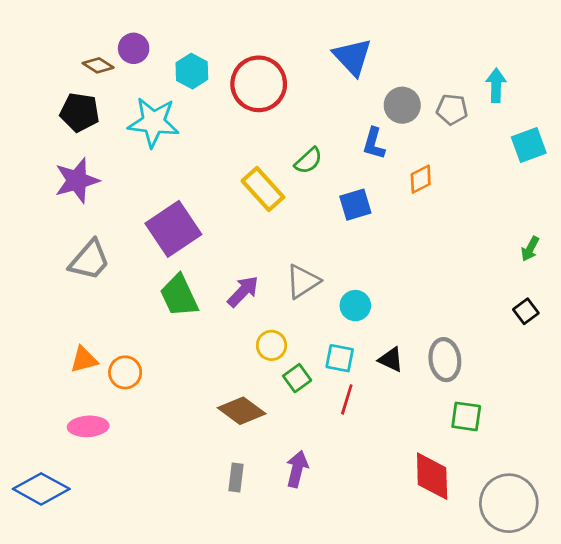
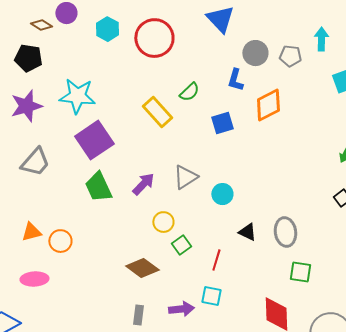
cyan star: (154, 122) -> (77, 96), moved
orange diamond: (421, 179) -> (268, 105), size x1.6
cyan square: (340, 358) -> (211, 296), moved
purple arrow: (297, 469) -> (181, 309), turned 70

